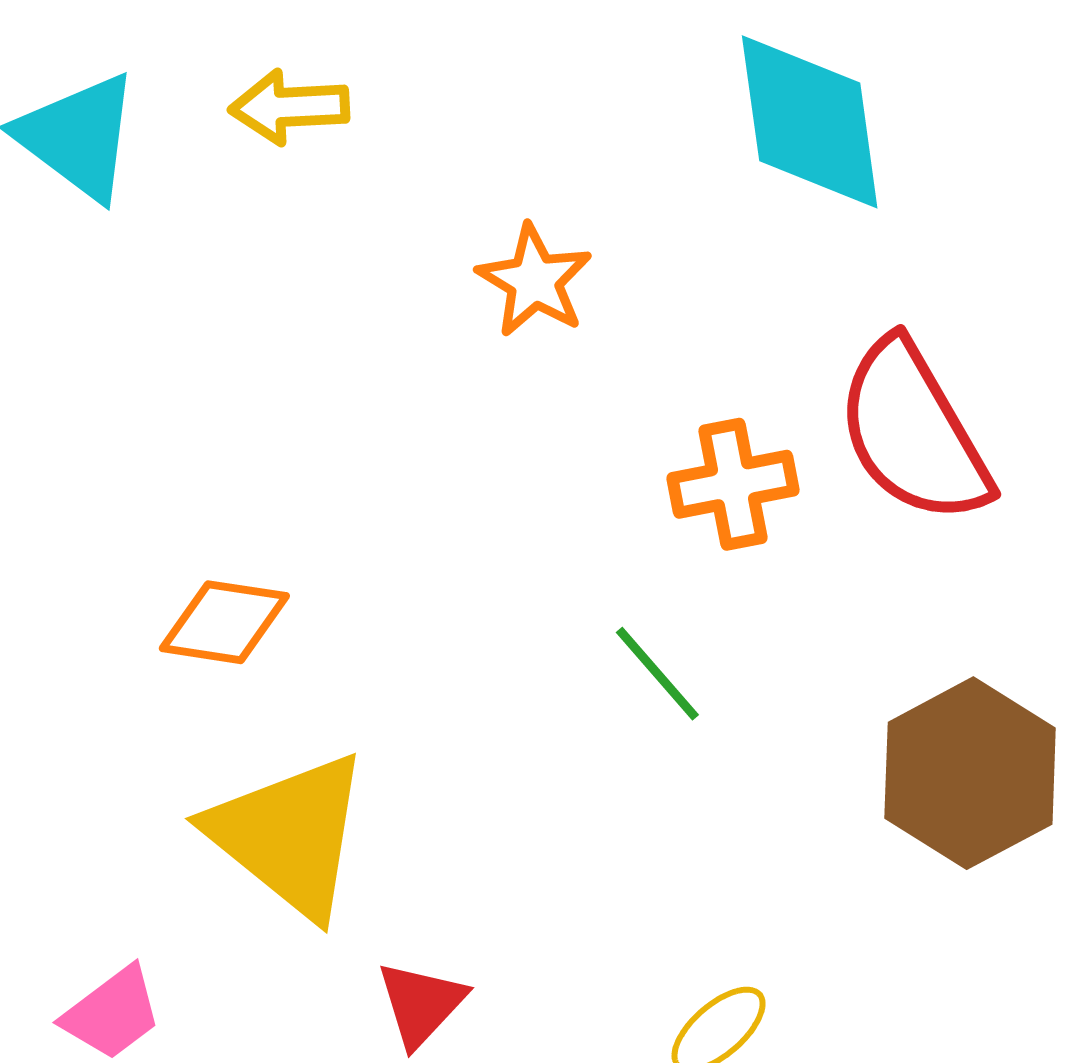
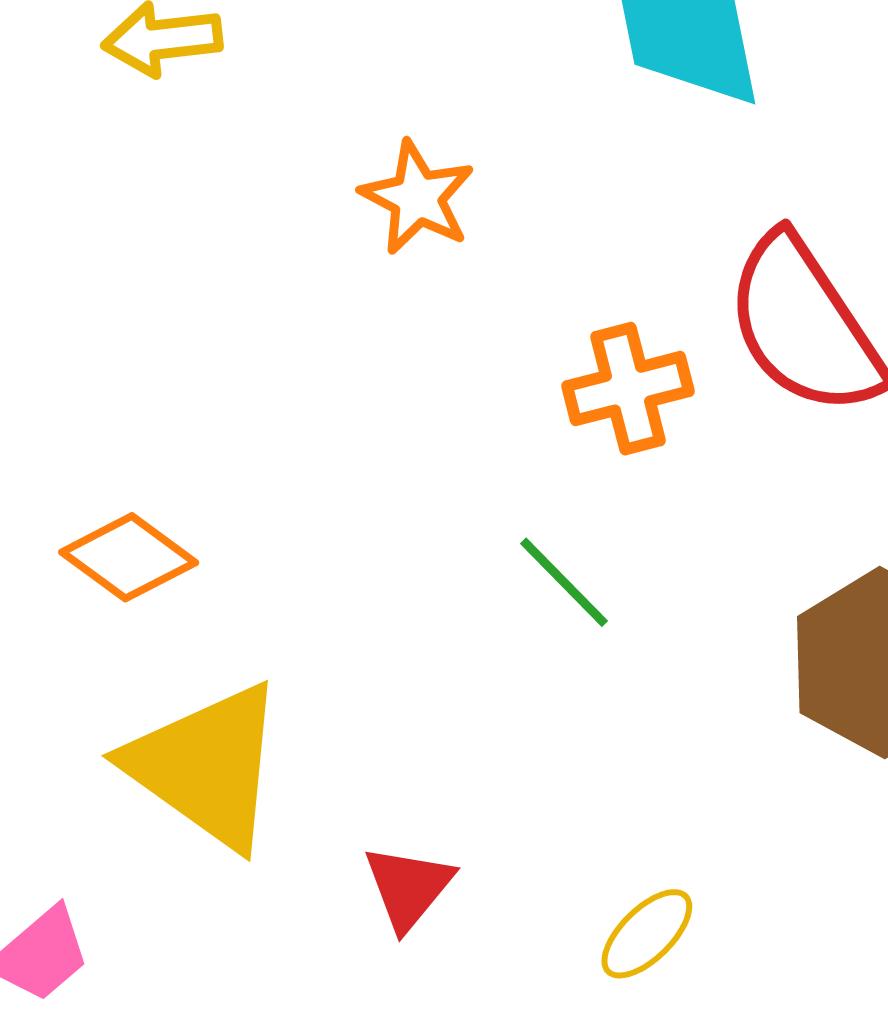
orange diamond: (224, 622) -> (129, 557), turned 31
red triangle: (421, 1004) -> (408, 887), moved

